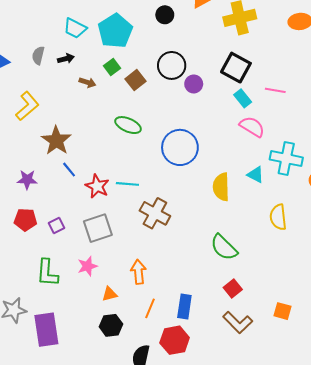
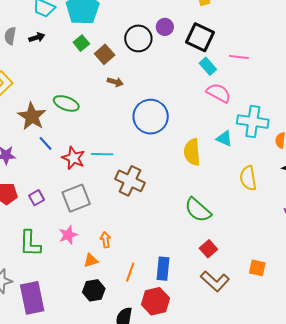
brown arrow: (87, 82) -> (115, 82), moved
purple circle: (194, 84) -> (165, 27), moved
green ellipse: (128, 125) -> (66, 103), moved
orange arrow: (138, 272) -> (105, 240), moved, size x0.7

